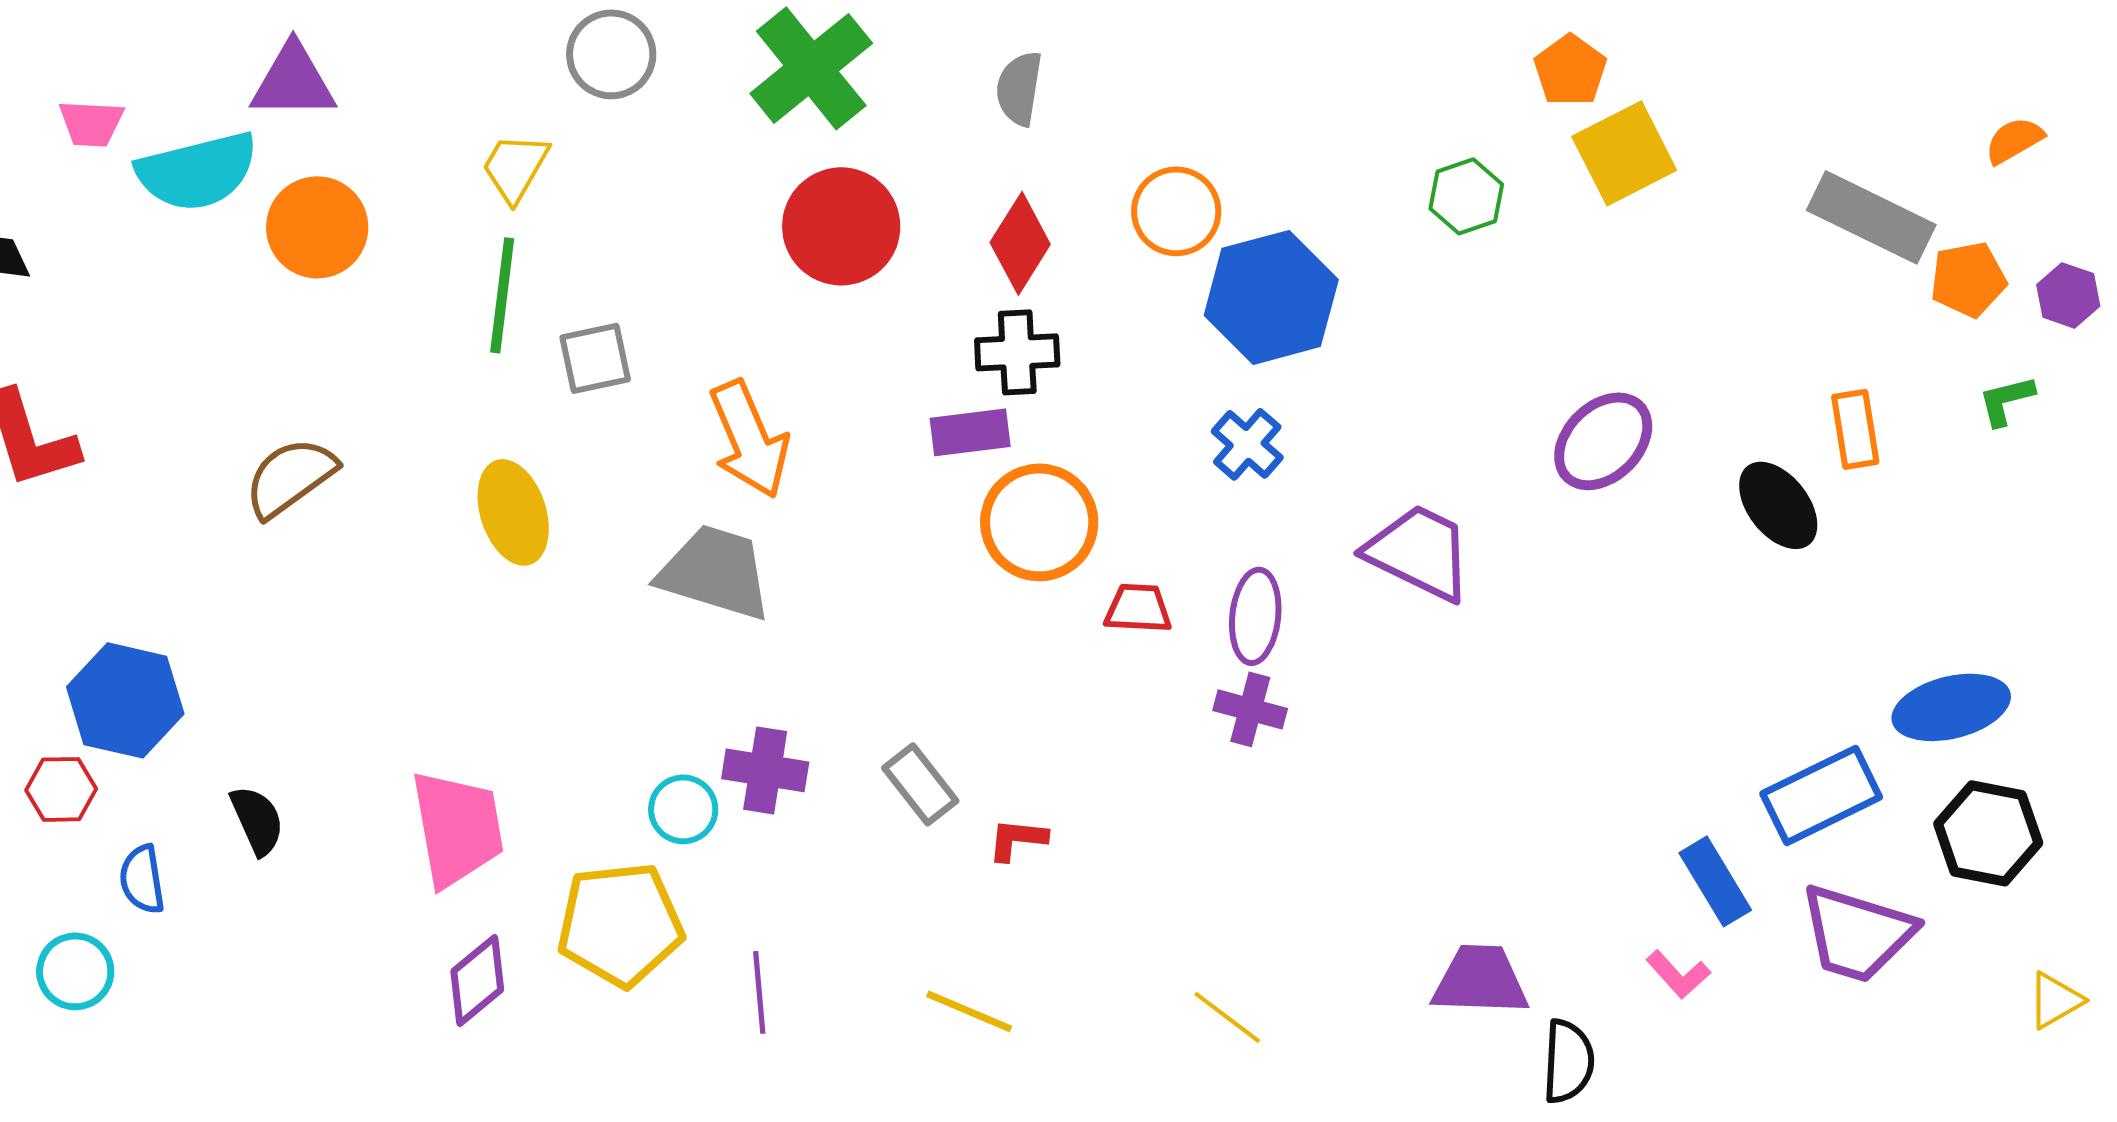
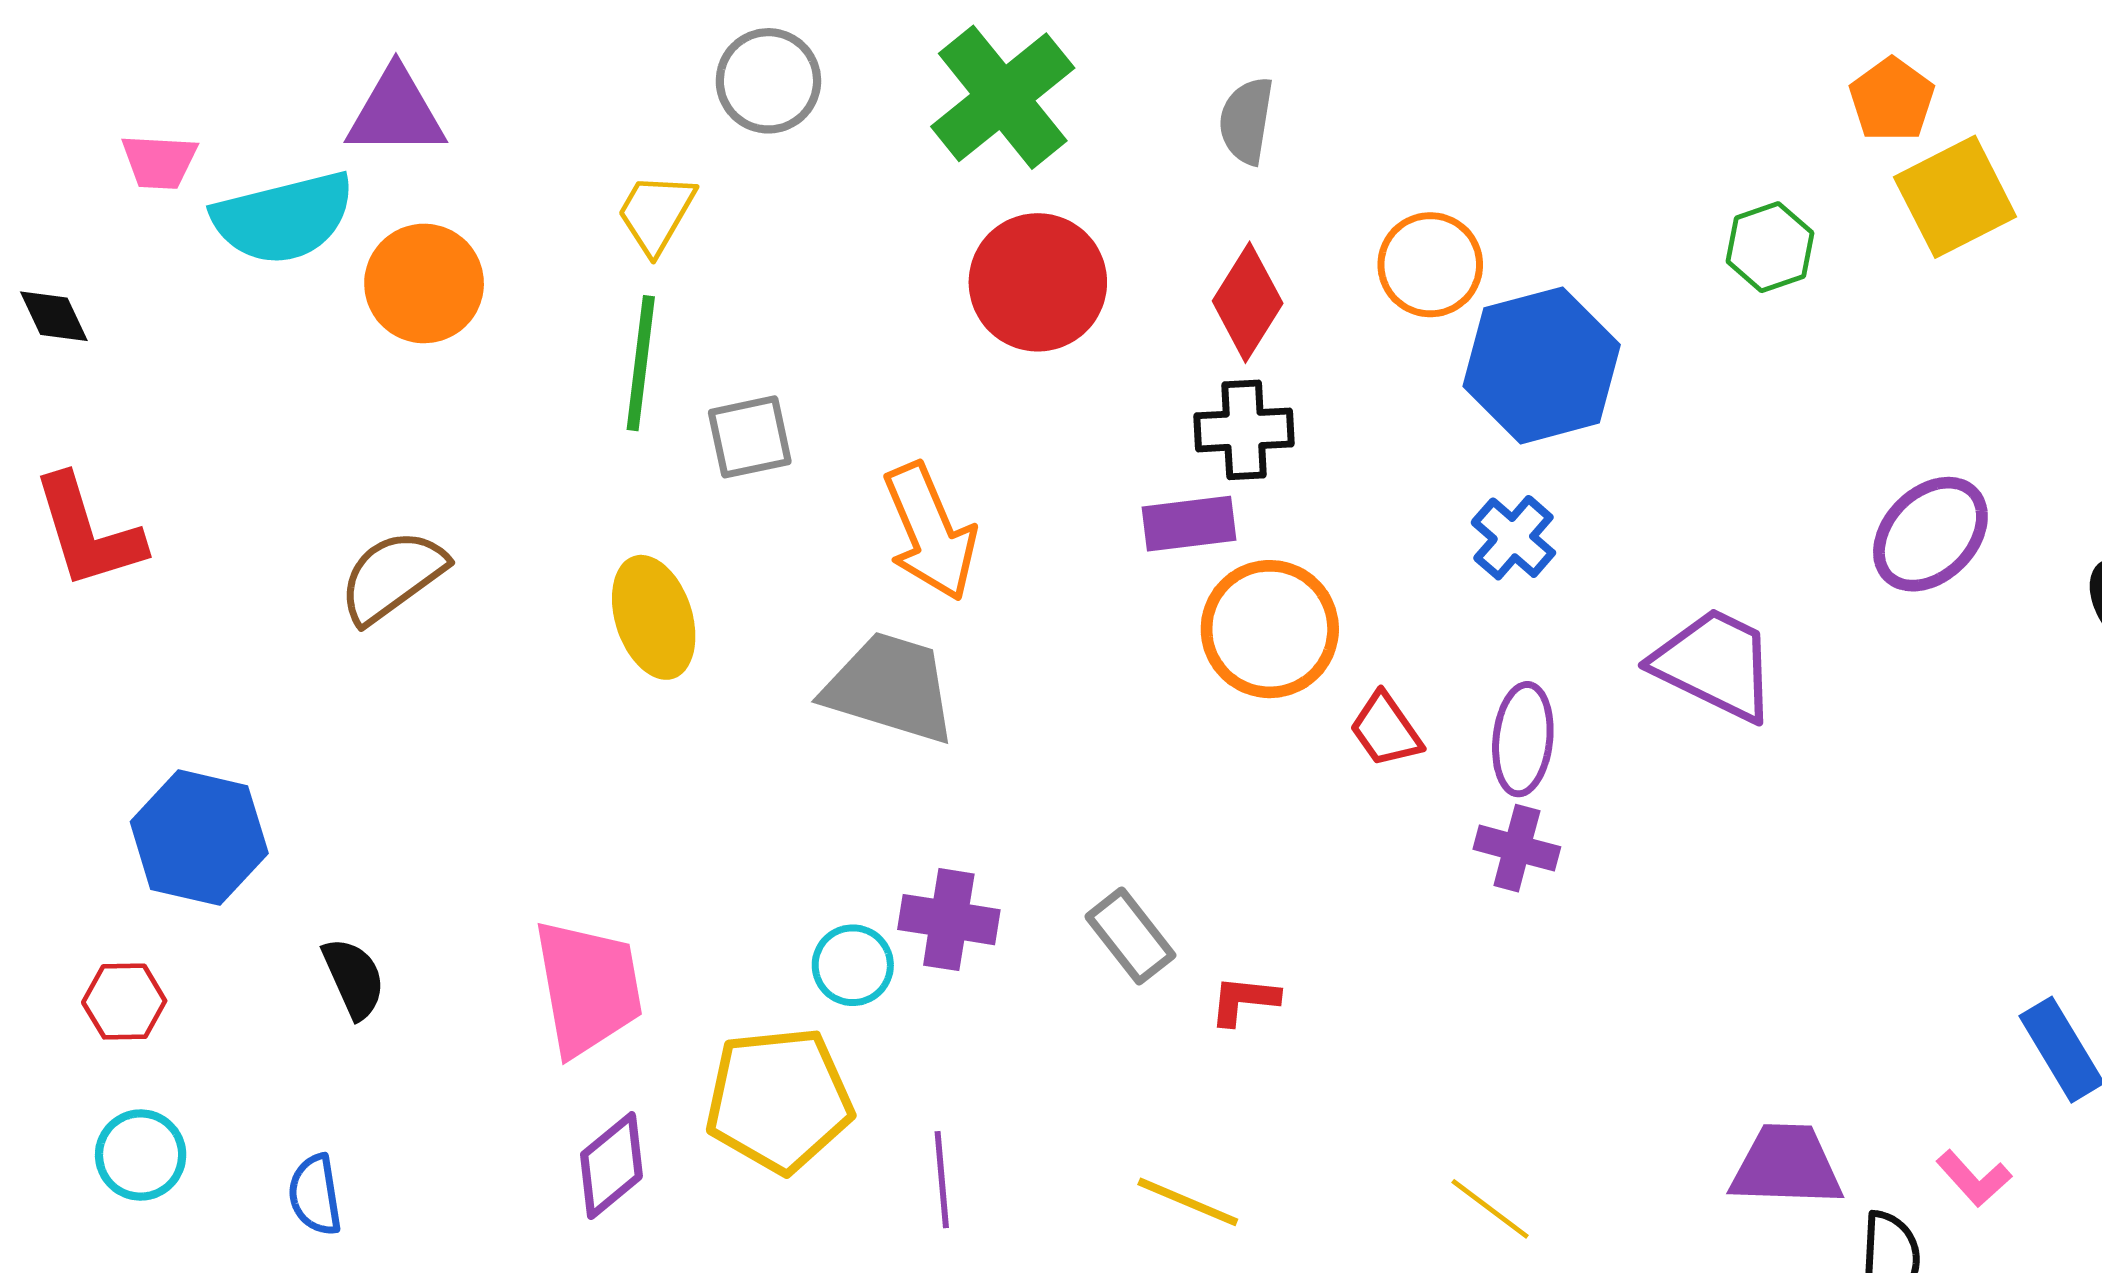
red trapezoid: (1138, 608) -> (1386, 730), turned -128
red hexagon: (61, 789) -> (124, 1002), moved
blue semicircle: (142, 879) -> (315, 1195), moved
pink L-shape: (1678, 974) -> (1974, 1178), moved

